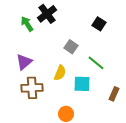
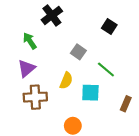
green arrow: (27, 24) -> (30, 41), moved

